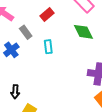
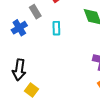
black arrow: (15, 92) -> (19, 70), size x1.5

